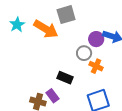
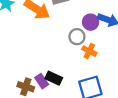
black rectangle: (65, 78) -> (54, 78), moved

